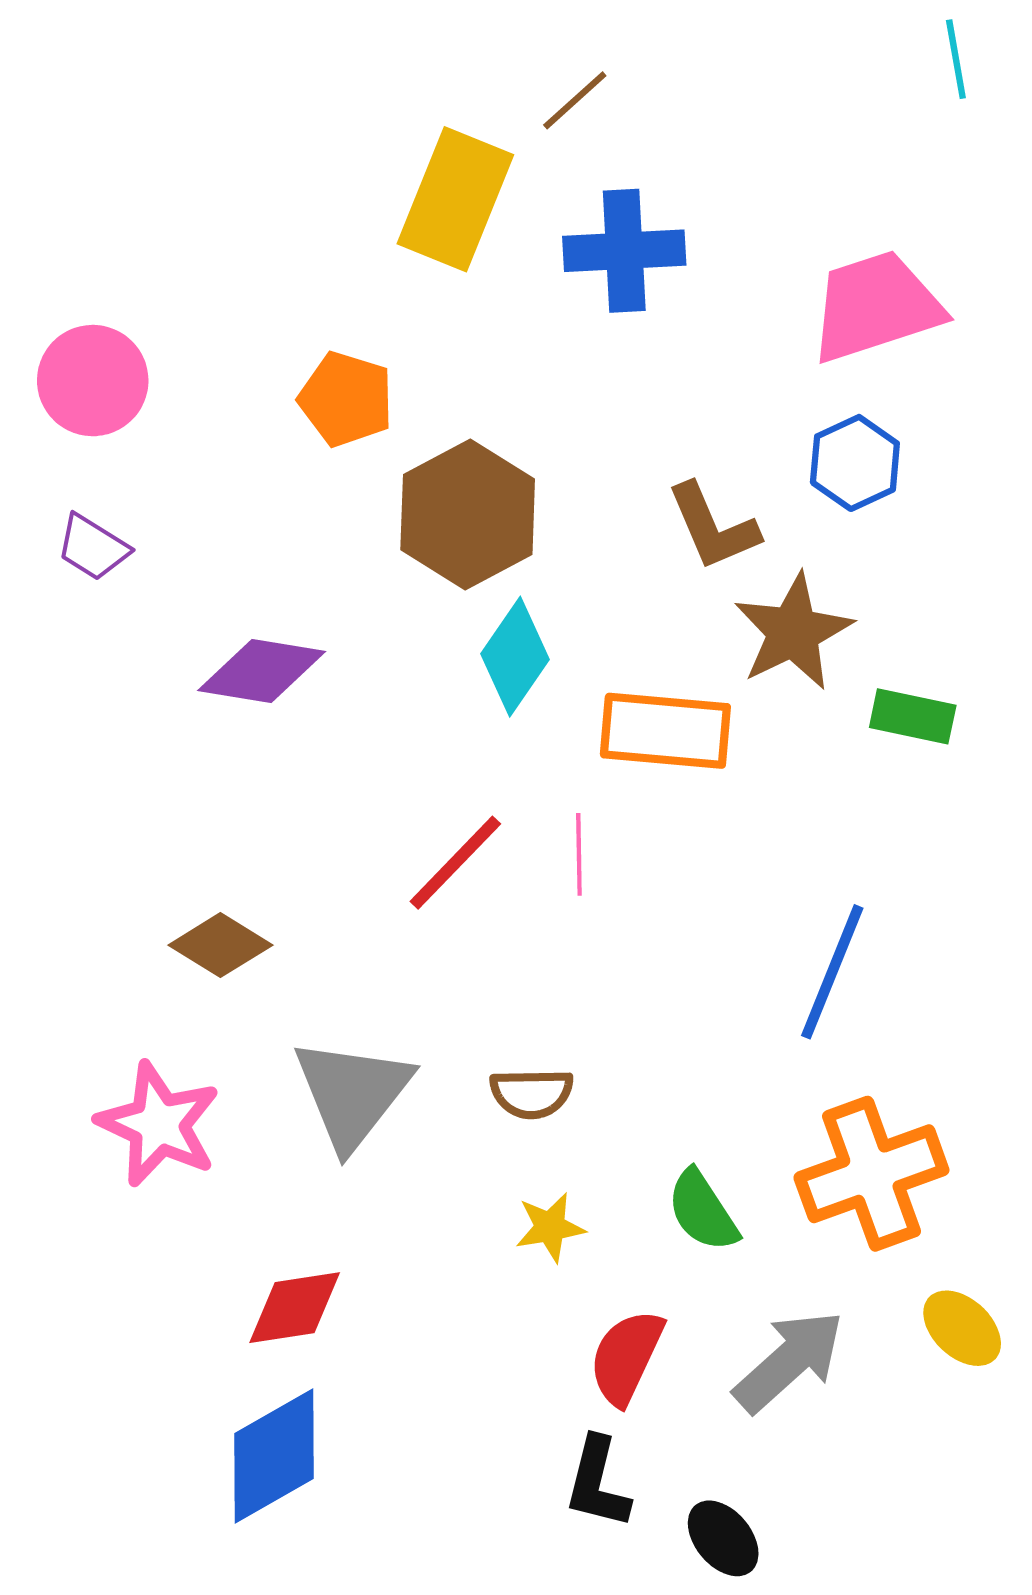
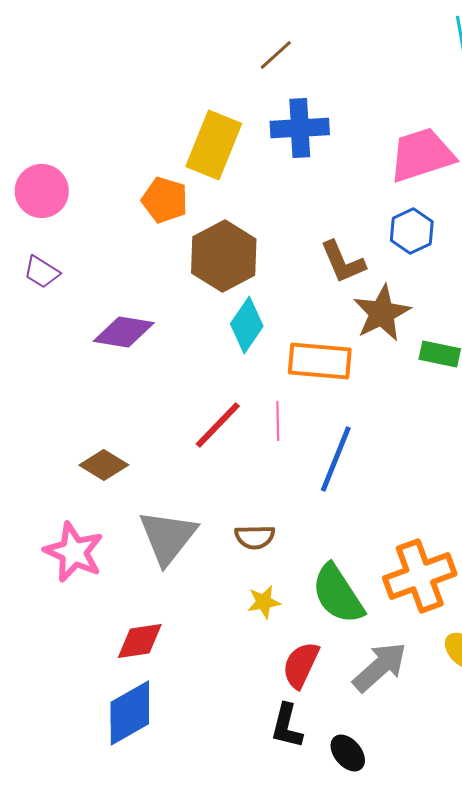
yellow rectangle: (455, 199) -> (214, 145), moved
blue line: (832, 972) -> (336, 459), moved
green semicircle: (703, 1211) -> (338, 594), size x1.5

